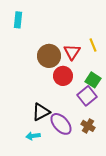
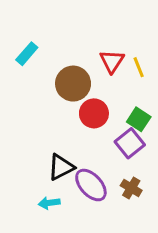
cyan rectangle: (18, 20) -> (27, 54), moved, turned 35
red triangle: (72, 52) -> (112, 61), moved

